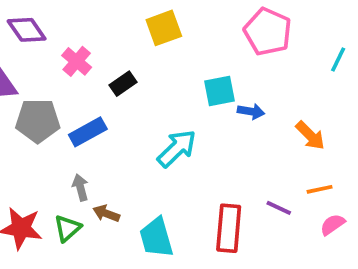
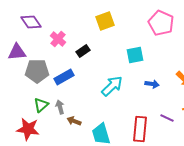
blue arrow: (251, 111) -> (152, 84), moved
green triangle: (67, 228) -> (41, 105), moved

